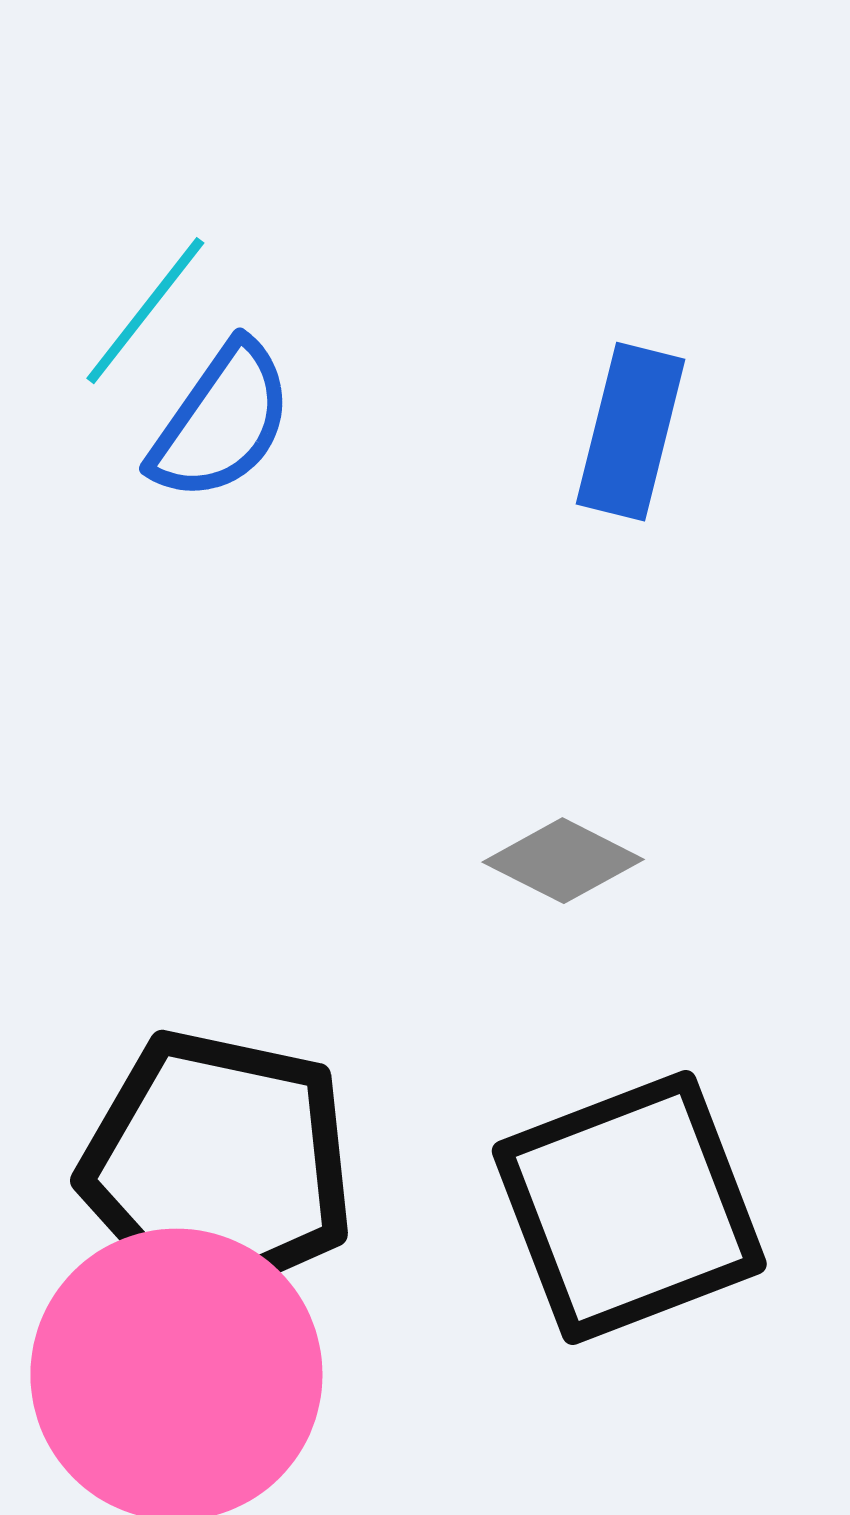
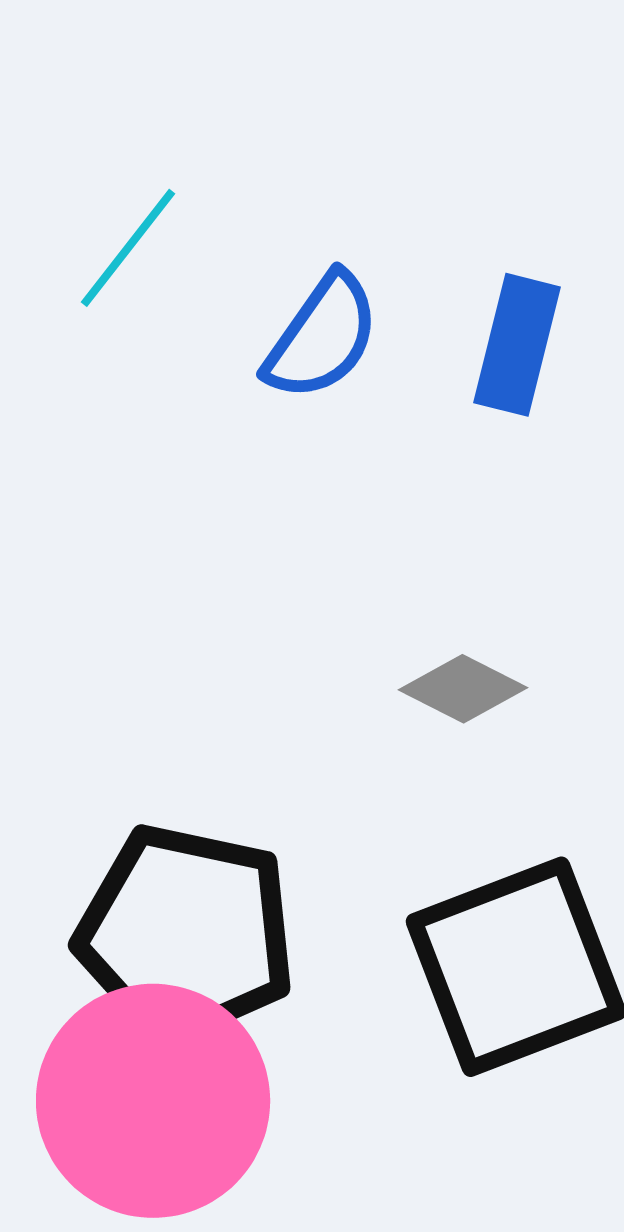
blue semicircle: (221, 422) -> (322, 337), moved

